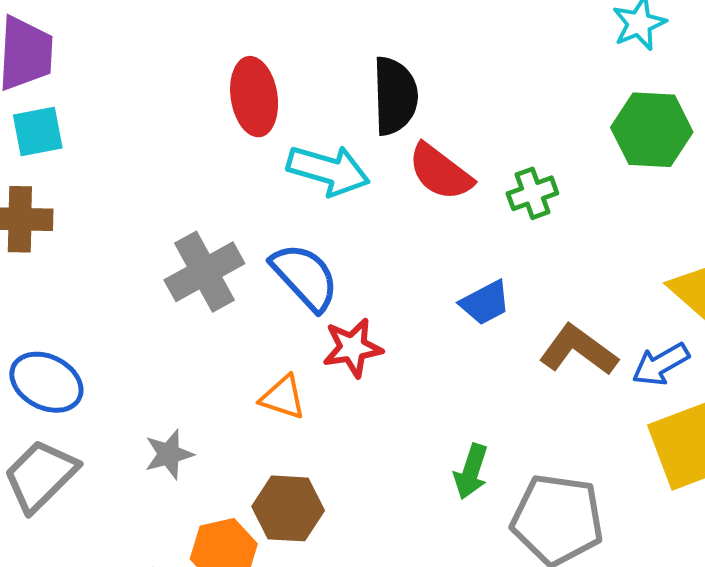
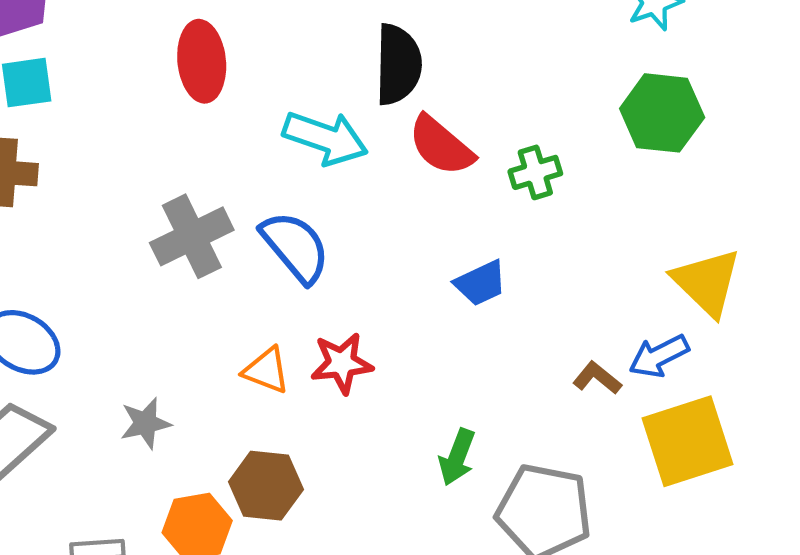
red ellipse: (254, 97) -> (202, 61), moved
red star: (353, 348) -> (342, 363), moved
brown L-shape: (578, 350) -> (597, 378), moved, size x0.6

